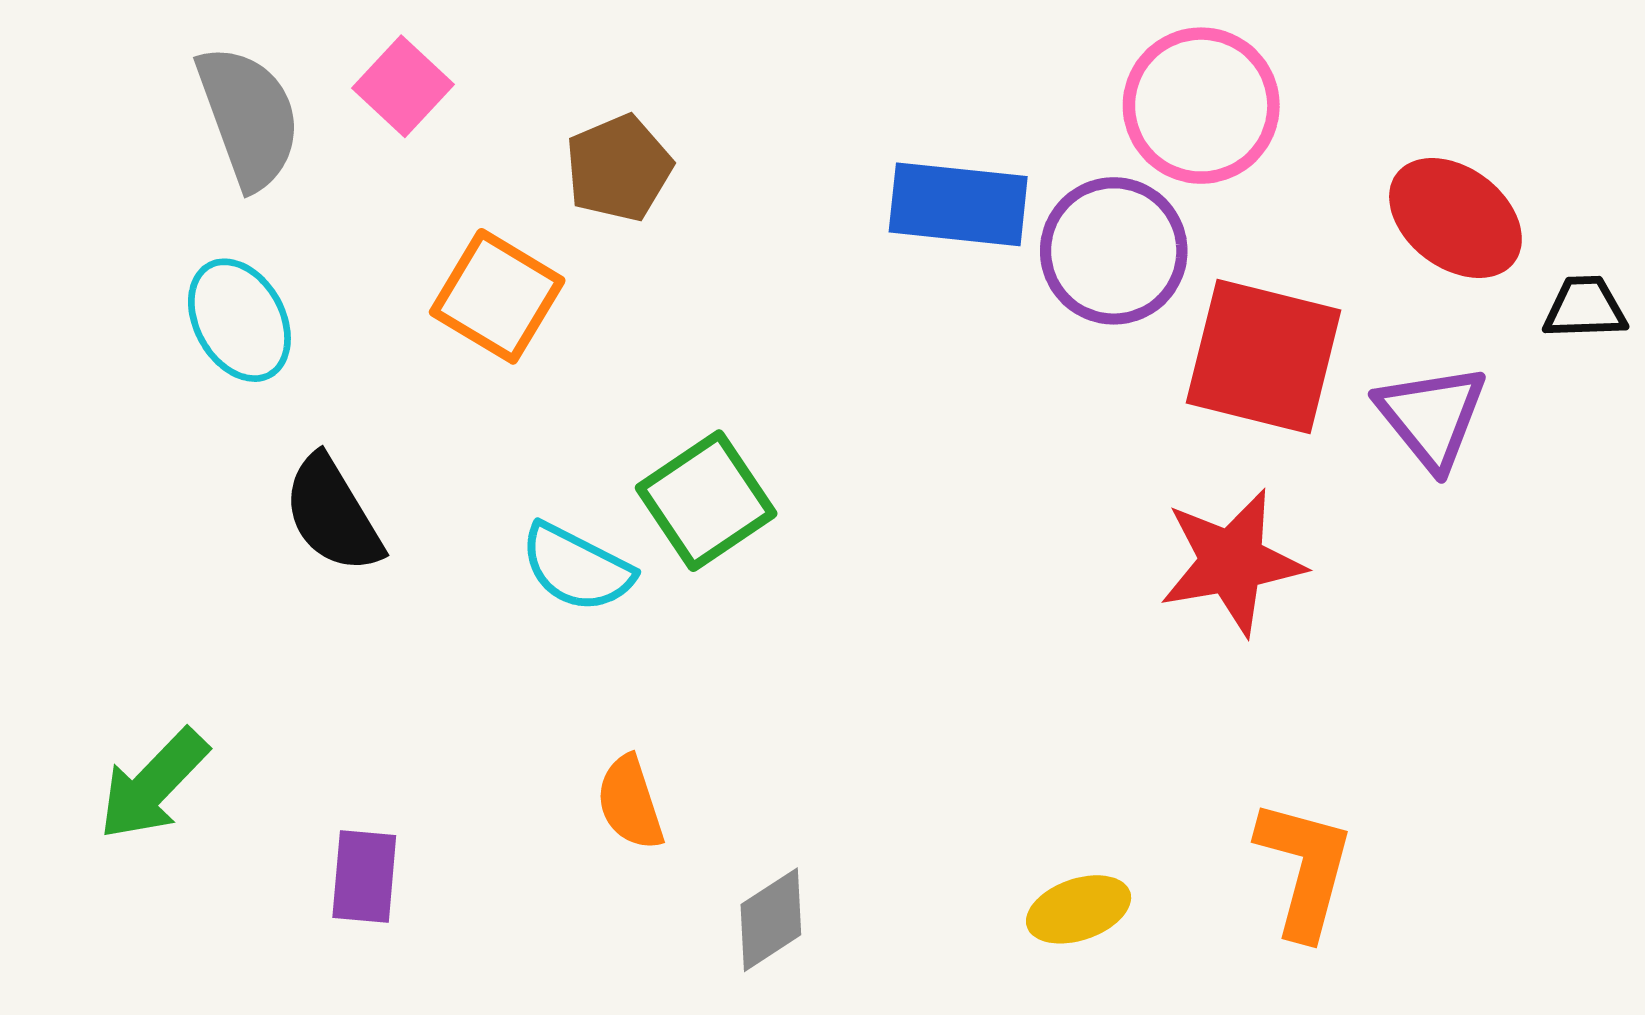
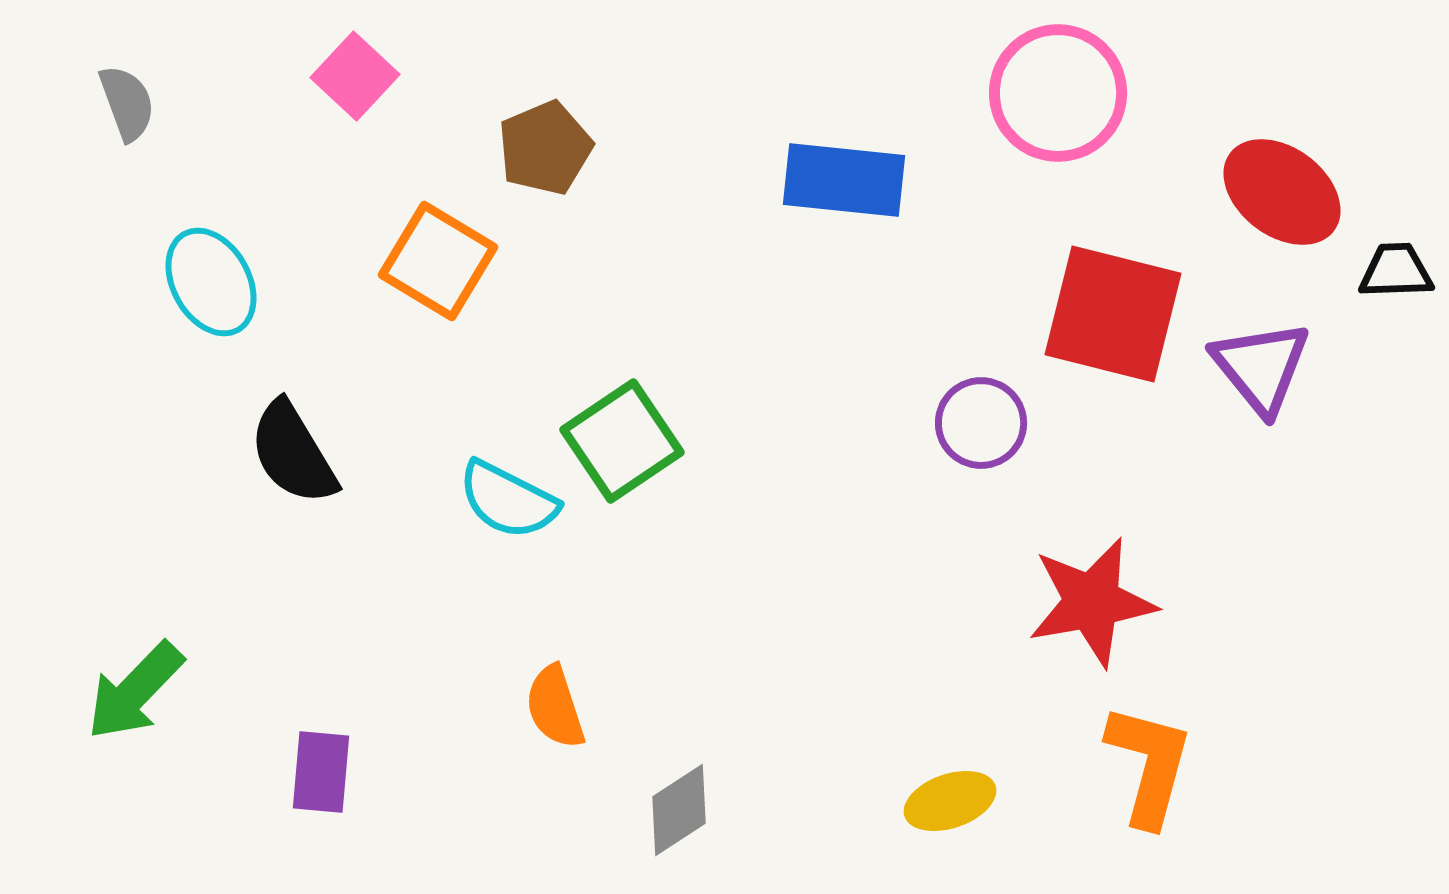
gray semicircle: (249, 117) -> (127, 103), moved, size x0.6
purple circle: (1114, 251) -> (981, 423), moved, size x0.7
red star: (1232, 562) -> (1092, 602), moved

